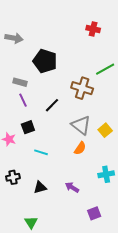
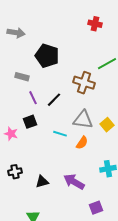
purple line: (23, 100) -> (33, 98), moved
gray triangle: (81, 125) -> (83, 120), turned -30
cyan line: (41, 152) -> (60, 134), moved
purple arrow: (72, 187) -> (74, 182), size x1.5

